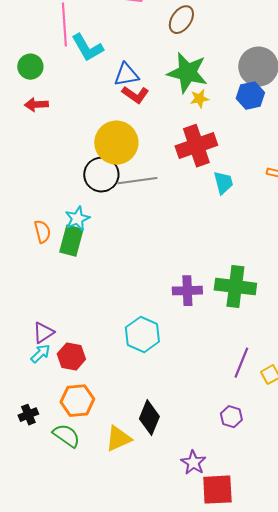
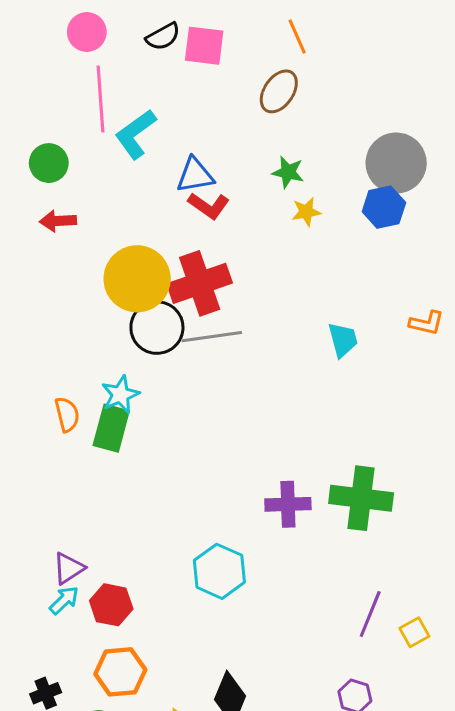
cyan L-shape: (87, 48) -> (136, 134), turned 84
green star: (187, 73) -> (288, 172), size x0.5
yellow circle: (116, 143) -> (137, 279), moved
red cross: (196, 146) -> (200, 283), moved

